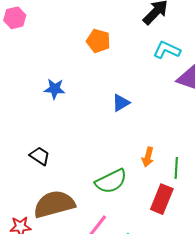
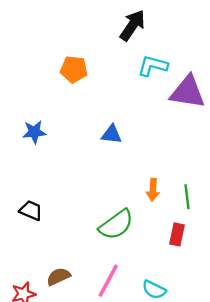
blue triangle: (121, 103) -> (112, 134), turned 48
red rectangle: (162, 199) -> (177, 234), size x0.7
brown semicircle: (54, 204) -> (58, 277), moved, size x0.5

